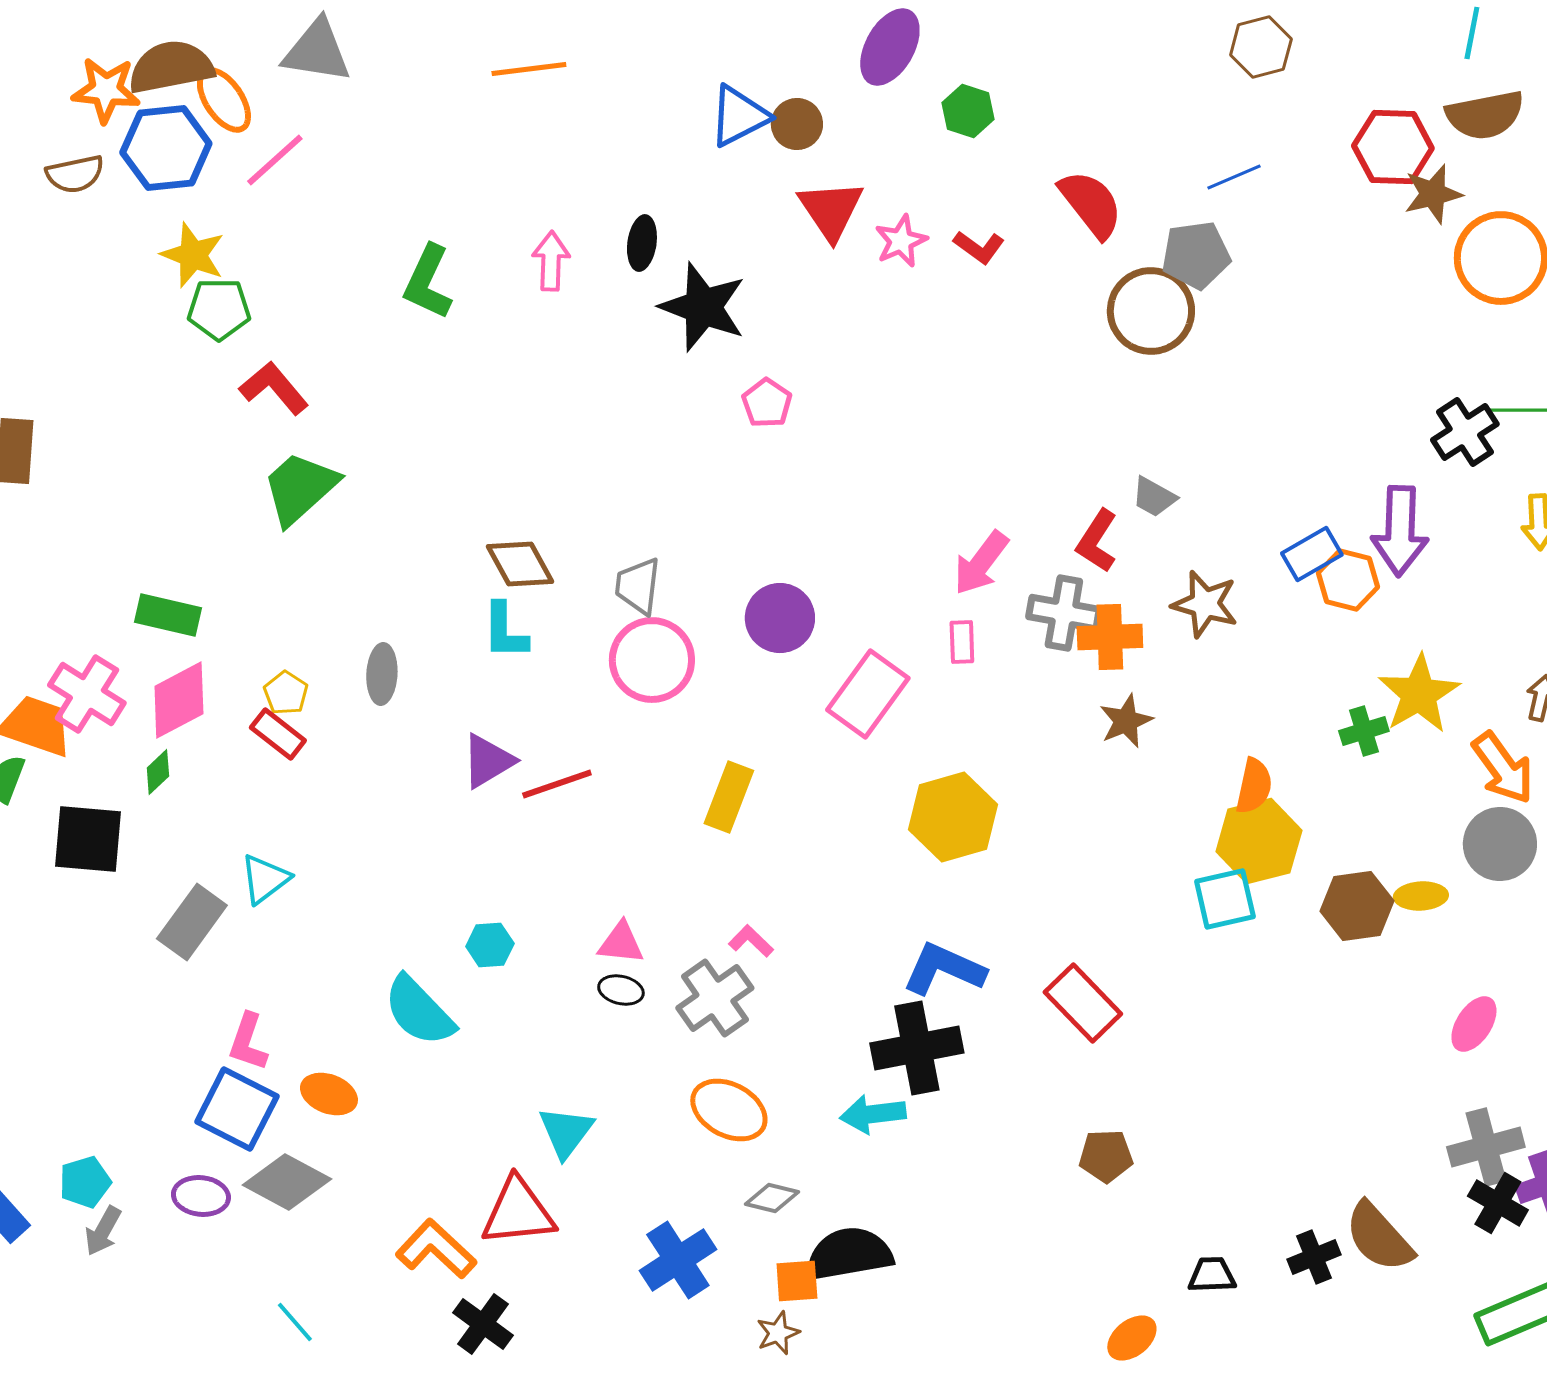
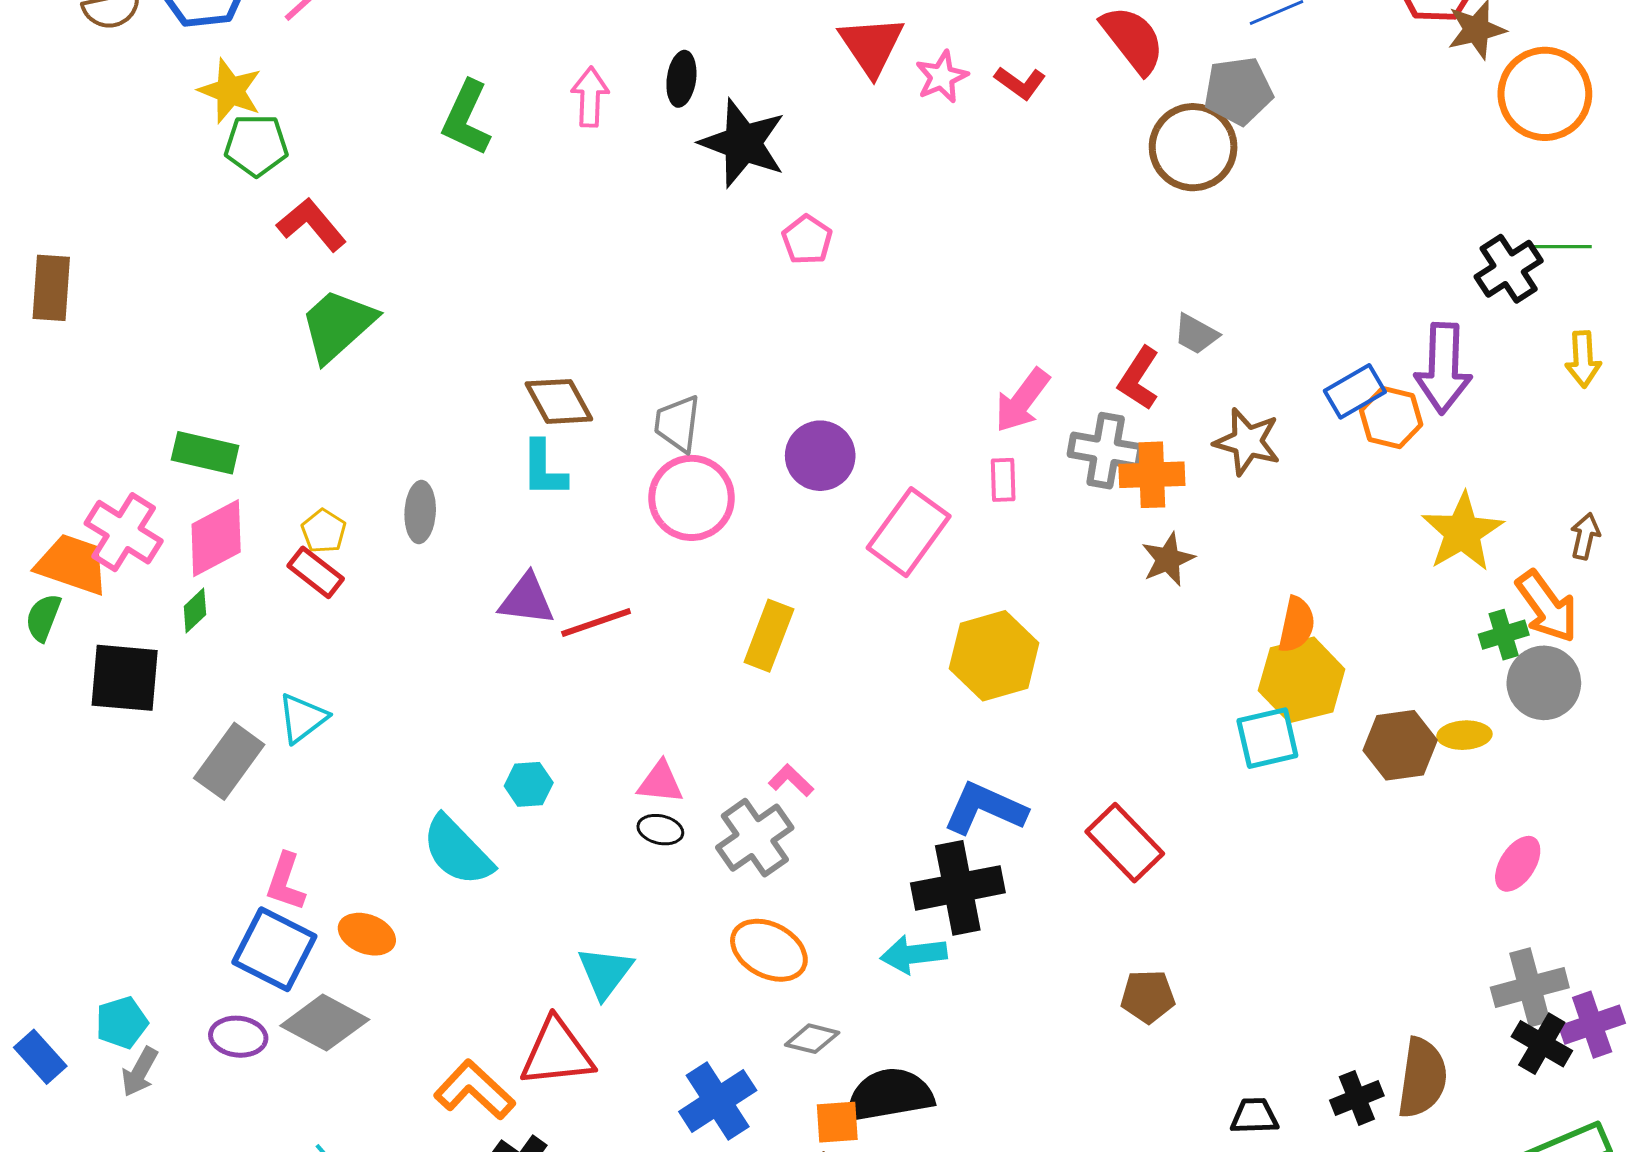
green cross: (1364, 731) -> (1504, 635), moved
purple triangle: (488, 761) -> (527, 599), turned 38
brown semicircle: (1379, 1237) -> (1422, 1078), turned -130

